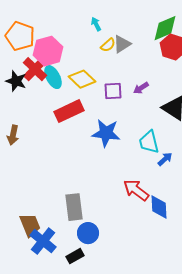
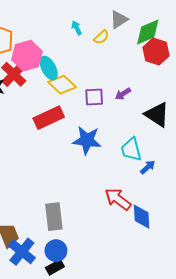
gray triangle: (122, 44) -> (119, 20), moved
yellow semicircle: (108, 45) -> (101, 37), moved
cyan ellipse: (53, 77) -> (49, 68), moved
blue circle: (88, 233) -> (56, 251), moved

